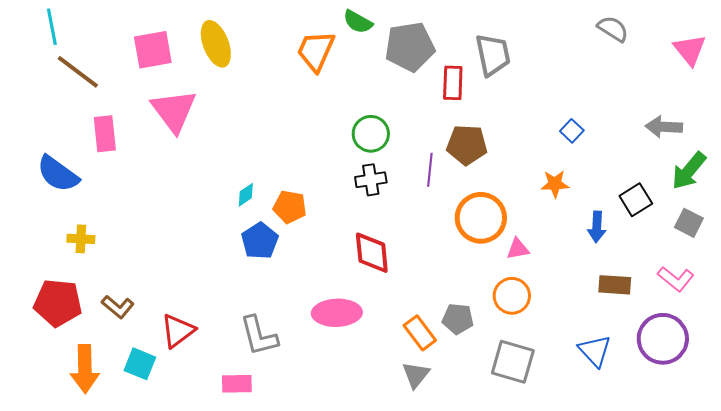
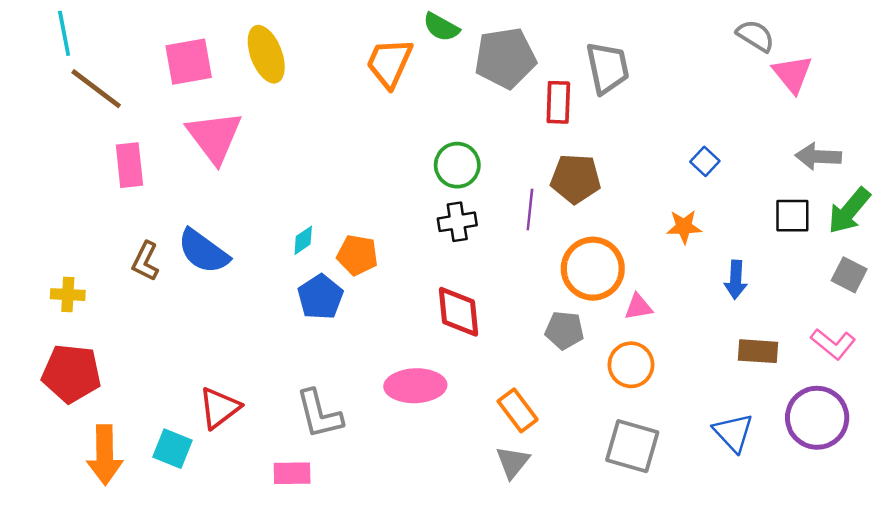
pink triangle: (690, 50) -> (792, 74), moved
blue semicircle: (58, 174) -> (203, 251), moved
black square: (636, 200) -> (792, 216), moved, turned 32
yellow cross: (81, 239) -> (68, 295), moved
brown L-shape: (118, 307) -> (145, 261), moved, turned 76
gray pentagon: (458, 319) -> (564, 330), moved

